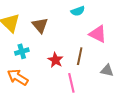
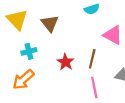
orange arrow: (18, 77) -> (23, 80), turned -75
pink line: (71, 83) -> (94, 87), moved

